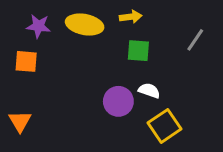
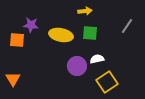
yellow ellipse: (85, 25) -> (61, 35), moved
purple star: (38, 26) -> (31, 25), moved
white semicircle: (149, 91) -> (97, 59), turned -32

